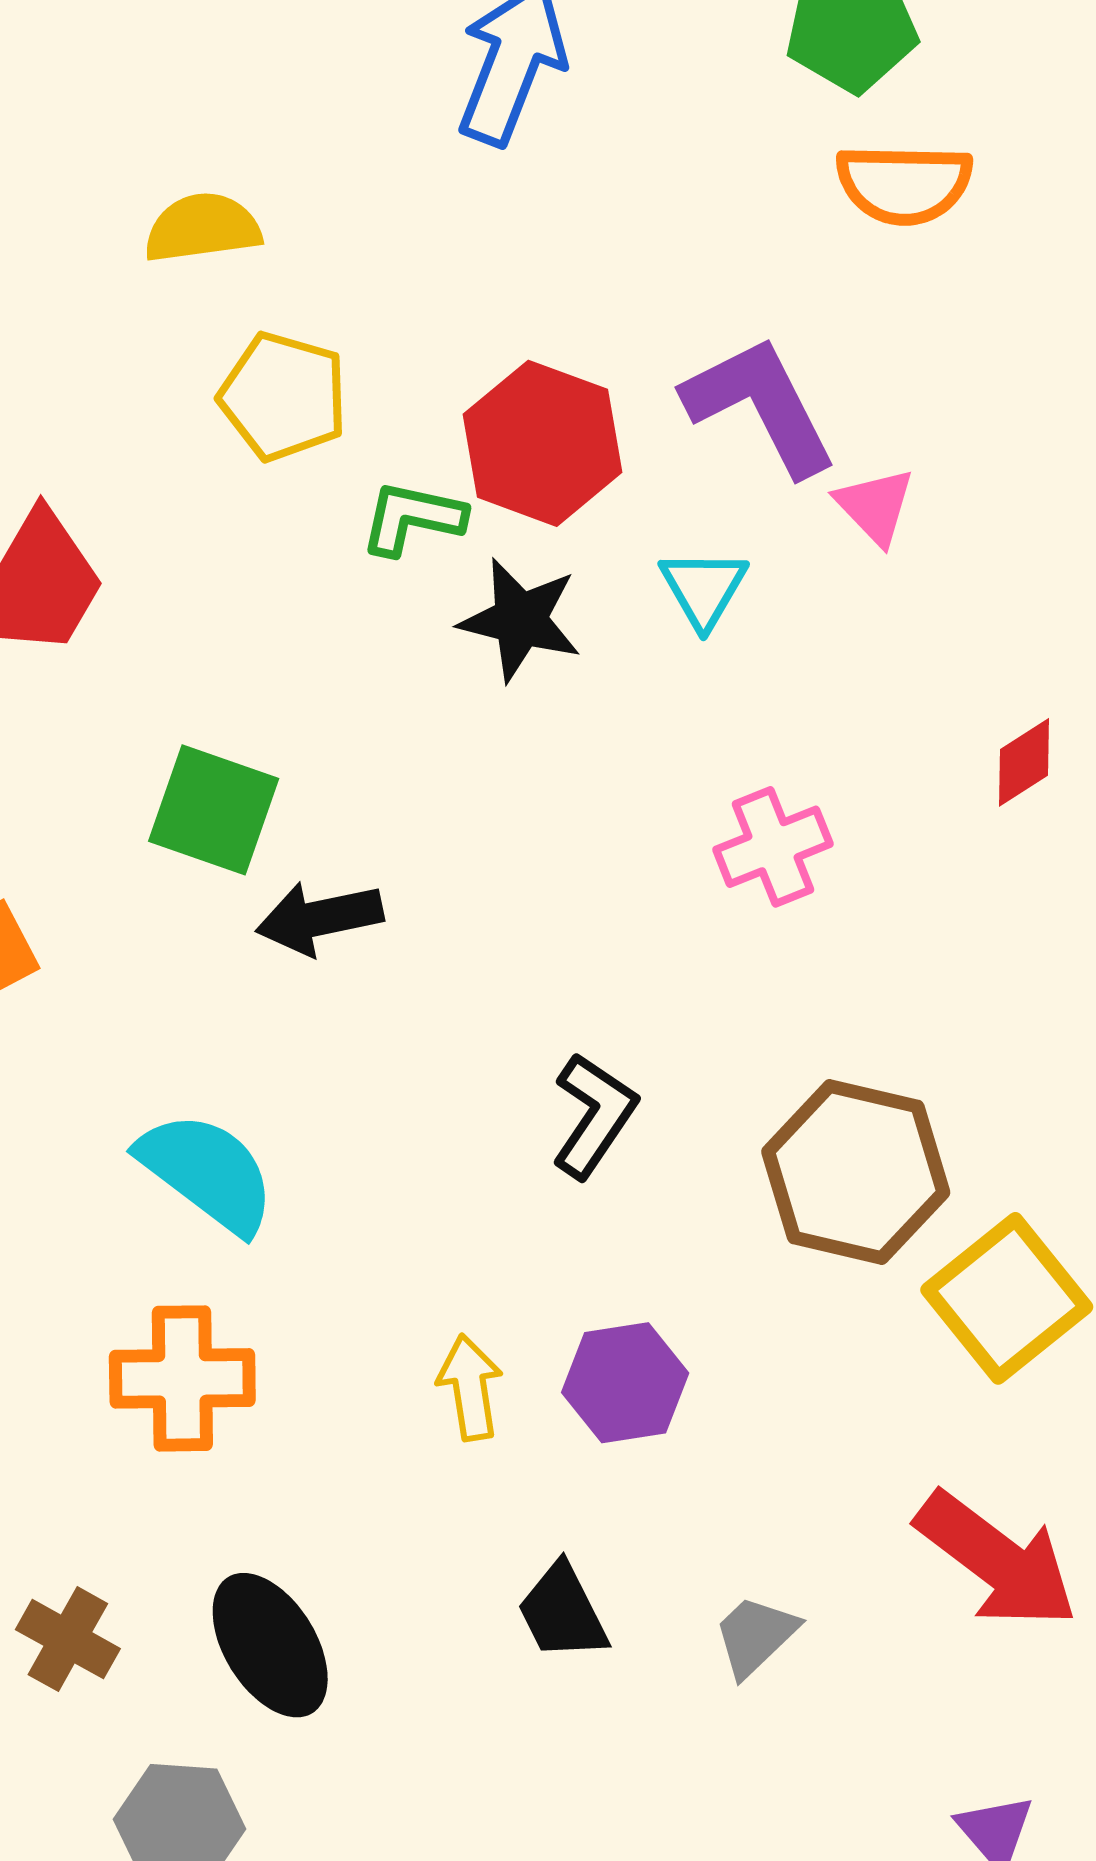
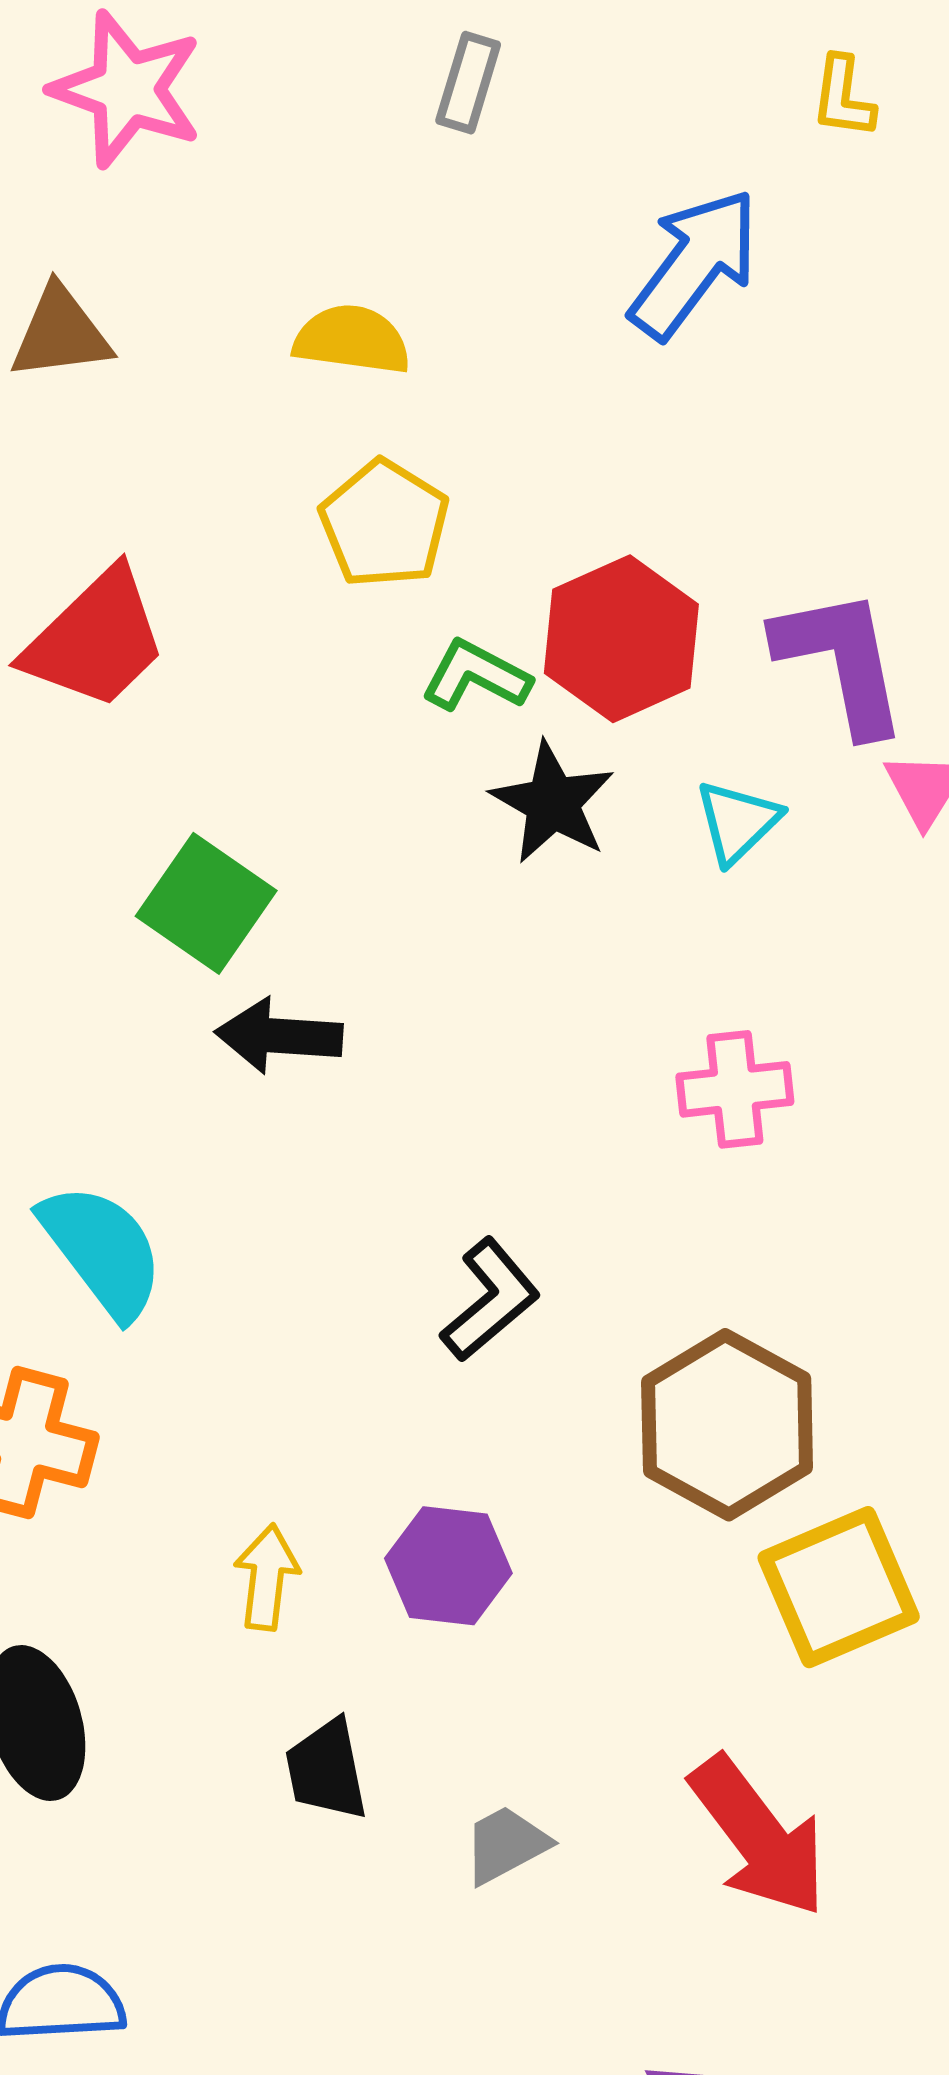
yellow arrow: (470, 1388) -> (267, 1577), moved

